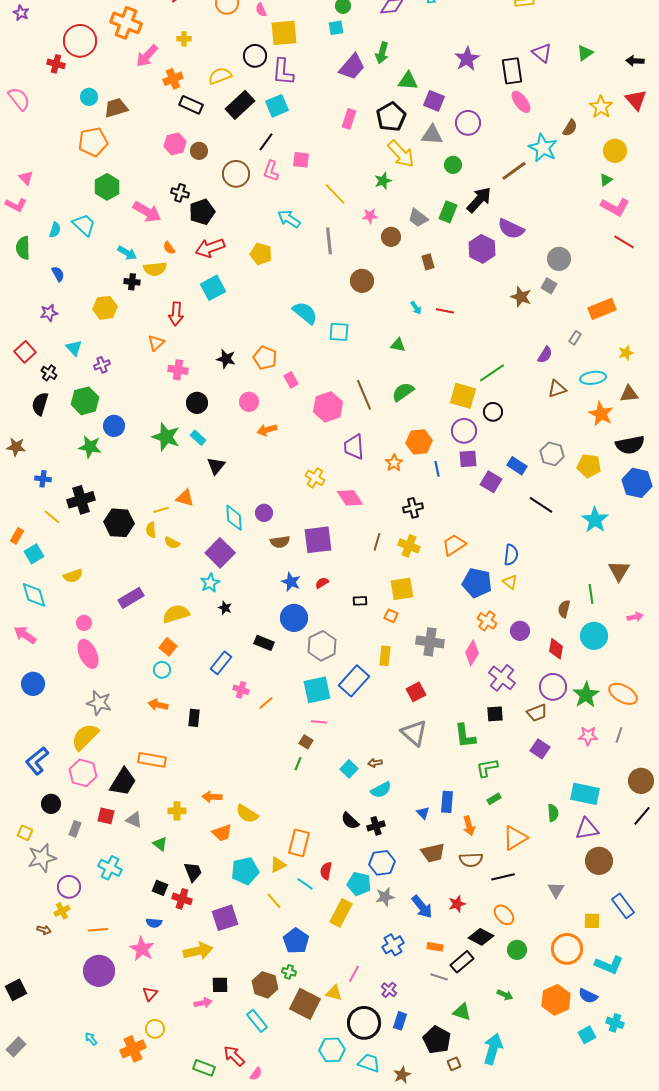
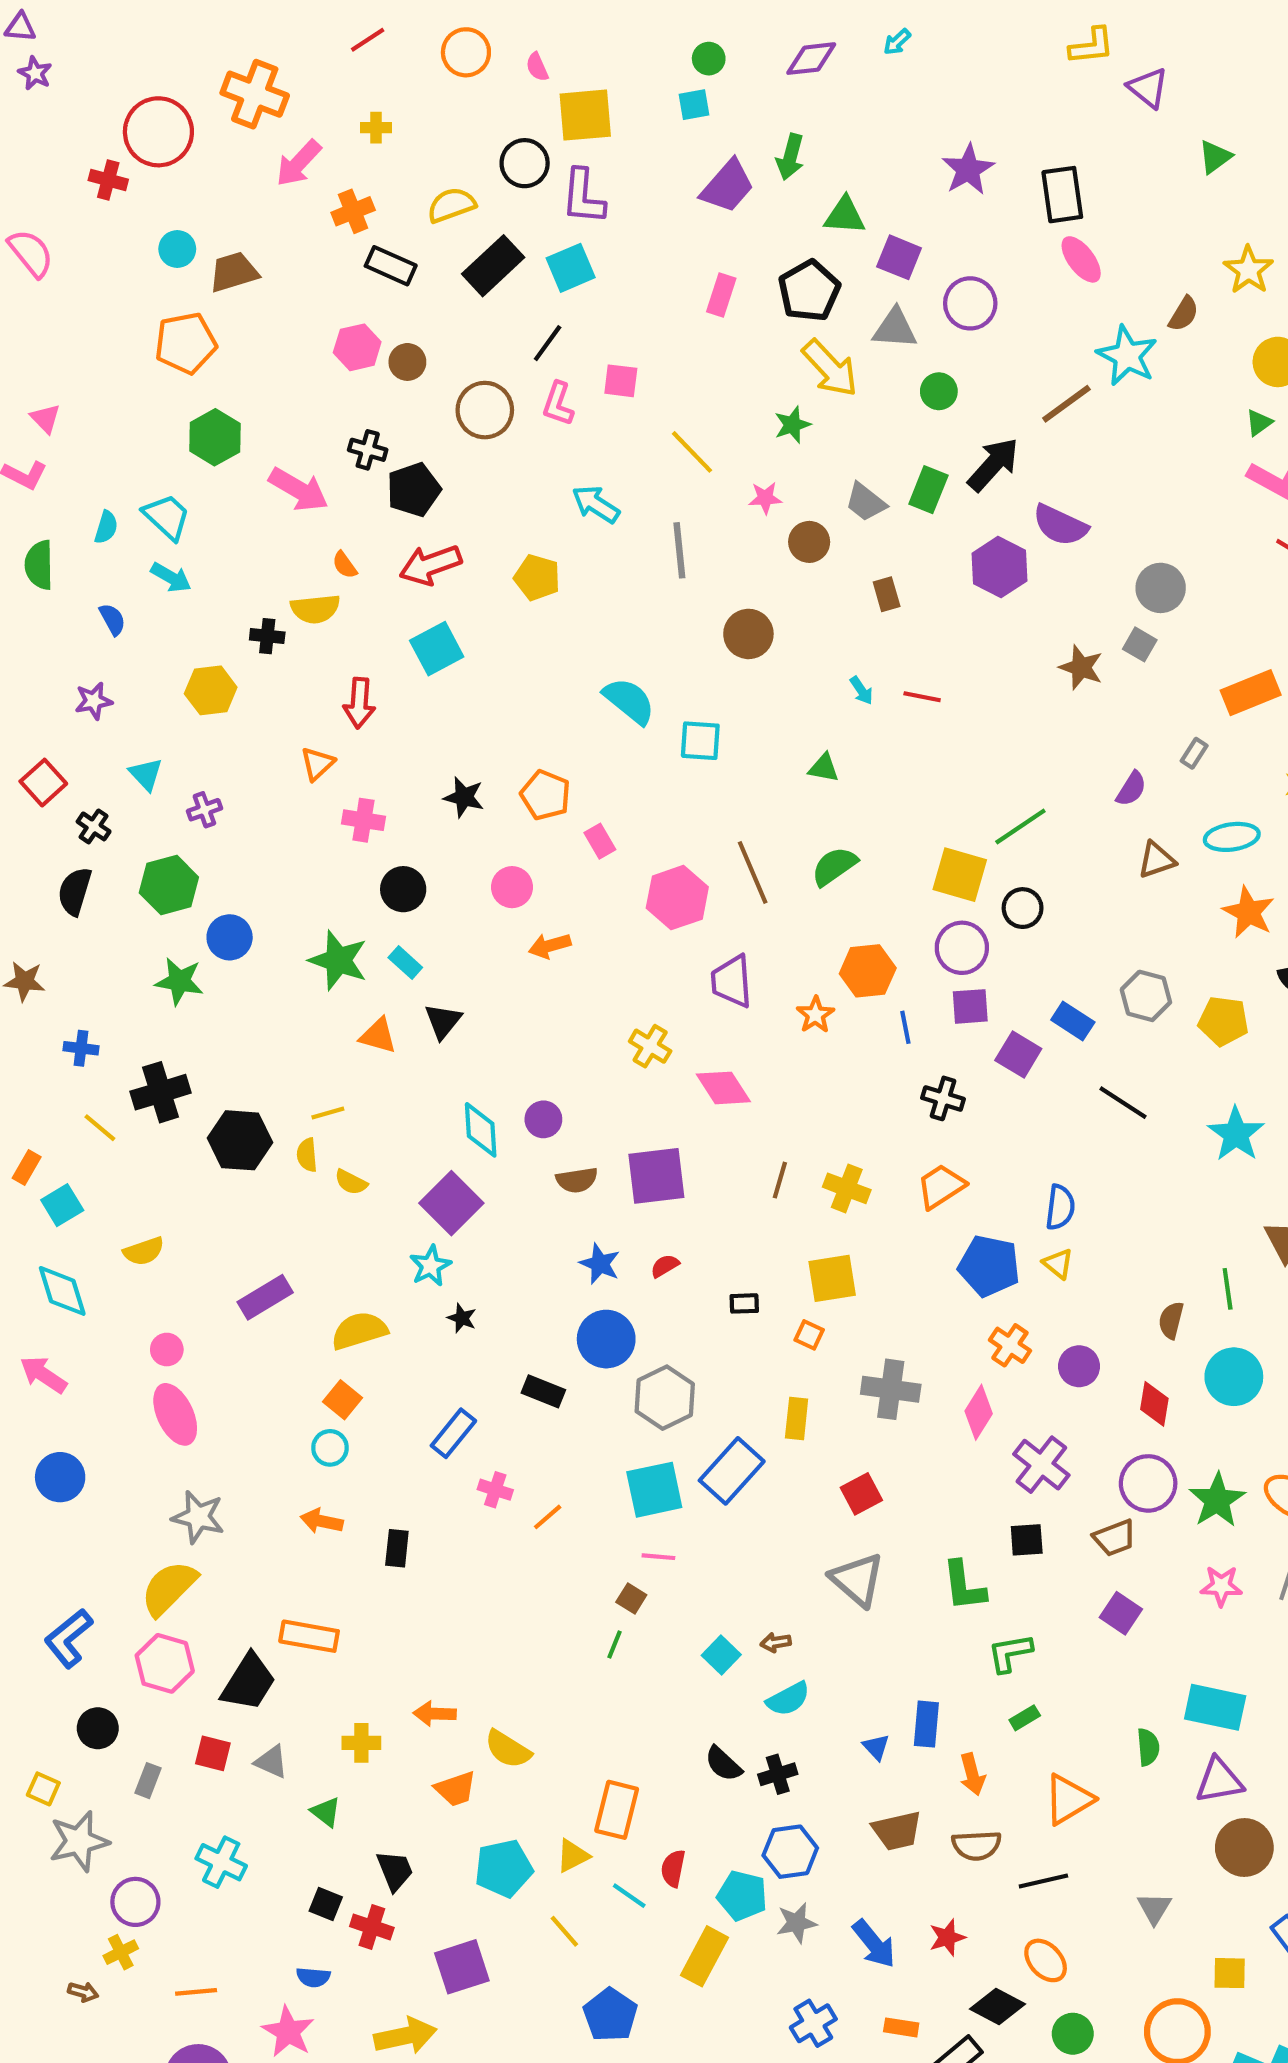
purple triangle: (542, 53) -> (1148, 88), moved
cyan arrow: (127, 253) -> (171, 577), moved
orange triangle: (185, 498) -> (378, 1036), moved
black cross: (413, 508) -> (943, 1098), moved, turned 30

